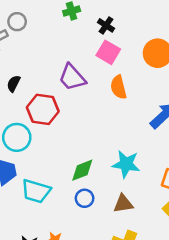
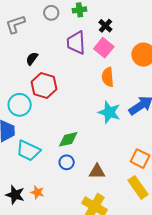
gray circle: (17, 22) -> (51, 13), moved
purple trapezoid: (72, 77) -> (76, 43), moved, turned 30
black semicircle: (14, 83) -> (32, 59), moved
cyan star: (126, 164) -> (109, 112), moved

